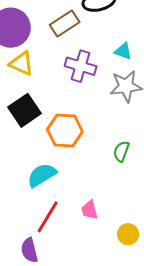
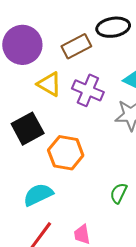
yellow triangle: (21, 63) -> (49, 84), moved
green semicircle: (121, 151) -> (119, 193), moved

